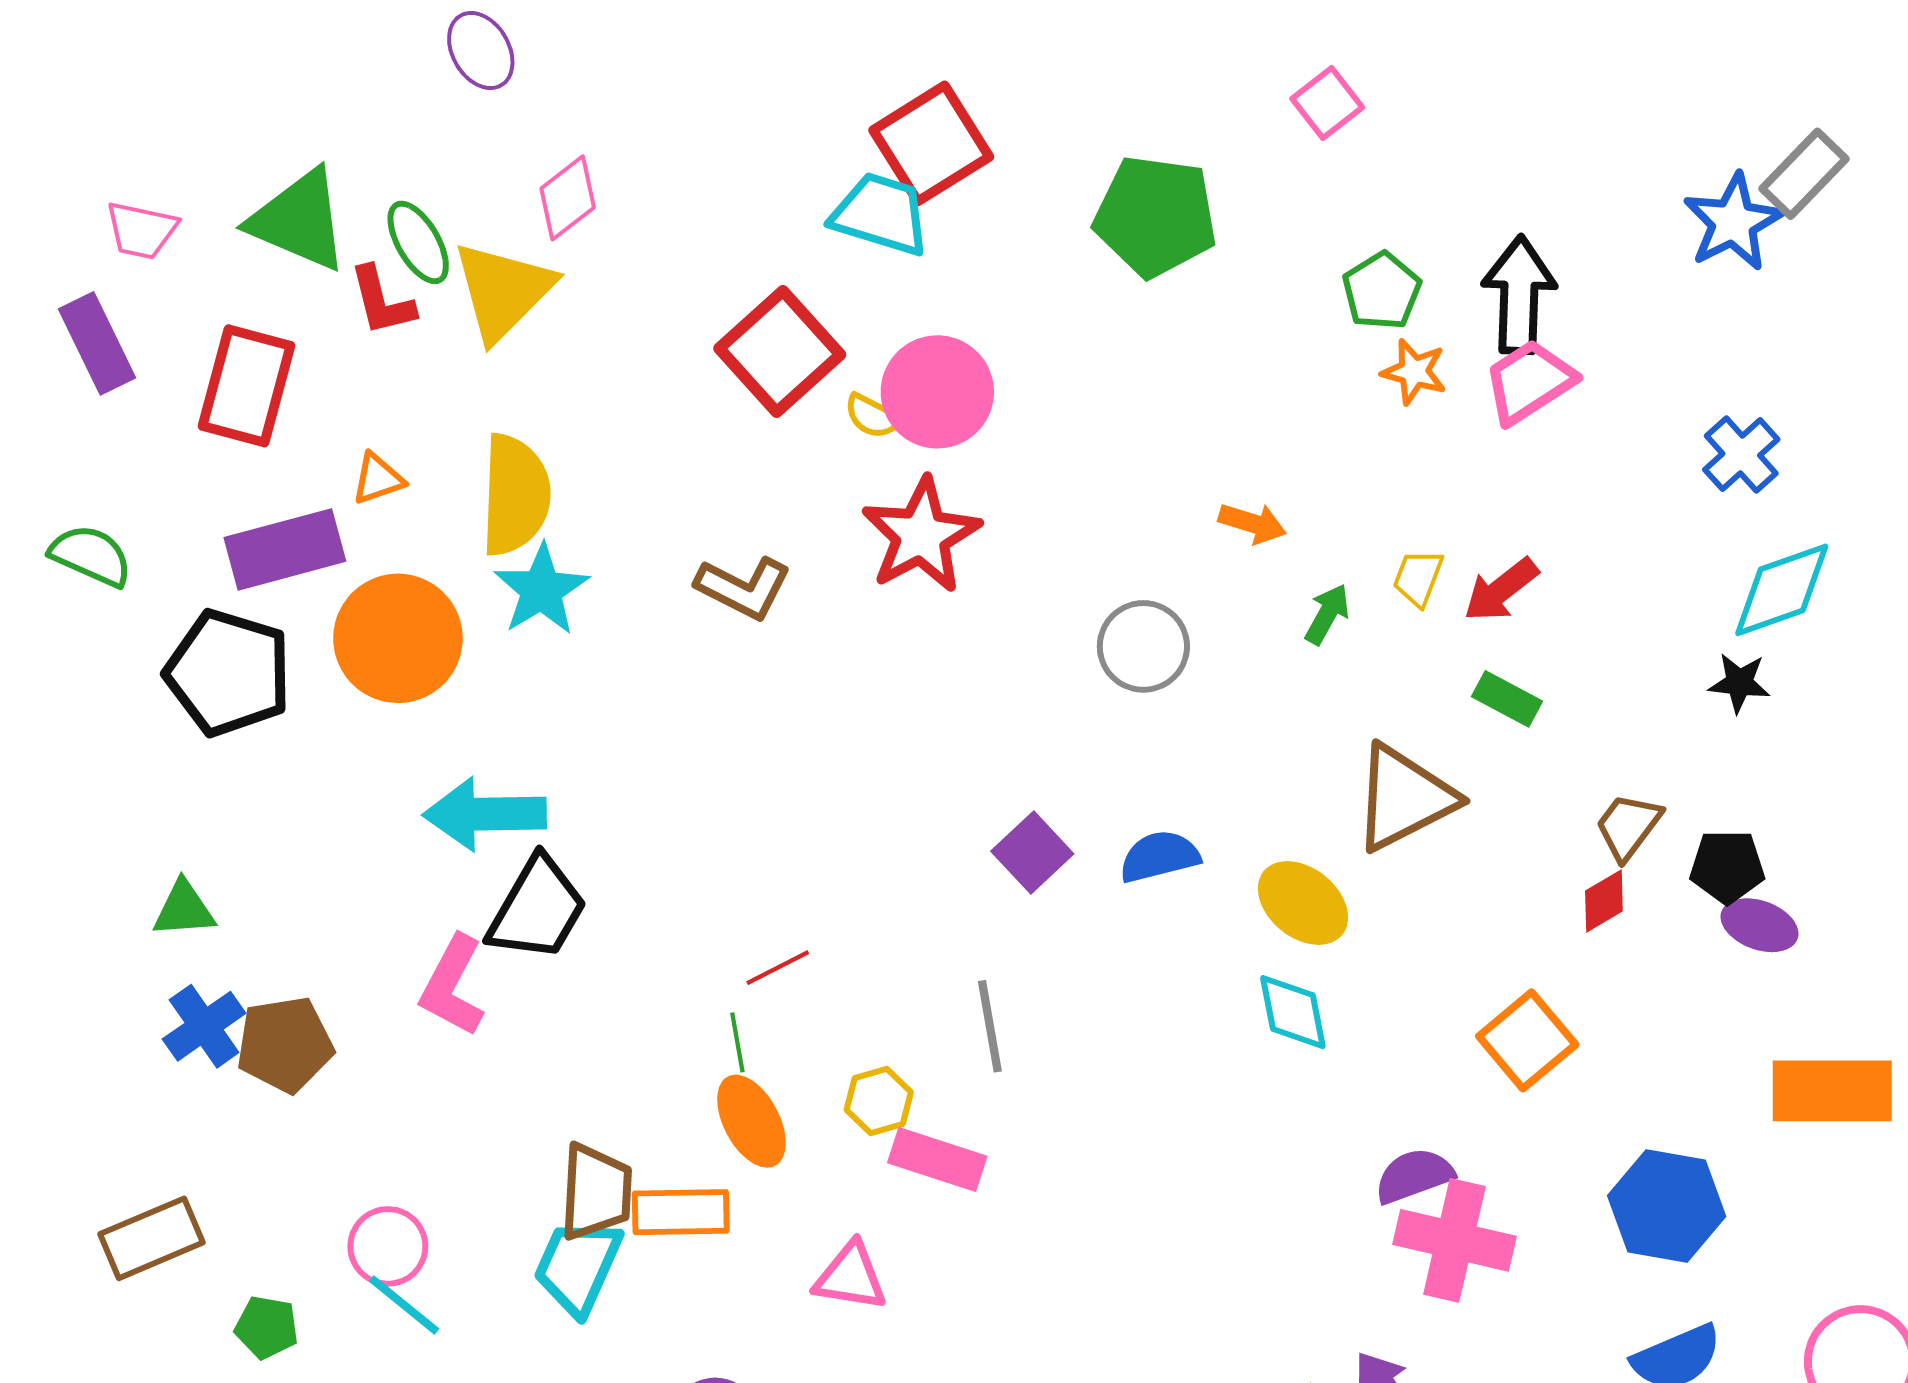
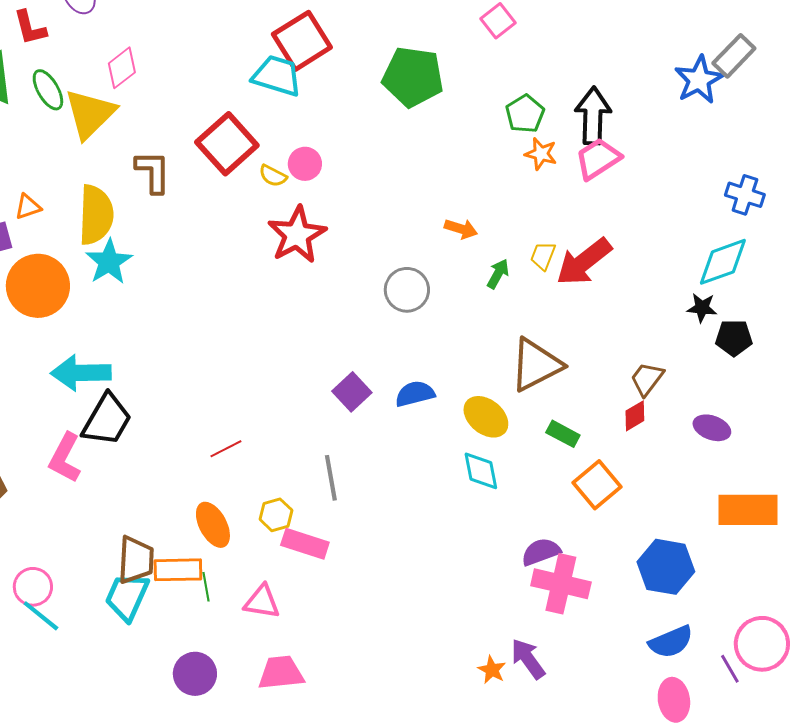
red L-shape: (382, 301) -> (30, 28), moved
pink circle: (937, 392) -> (305, 164), size x0.6
blue cross: (1741, 455) -> (745, 195), moved, turned -30
brown L-shape: (743, 588) -> (153, 172), moved, turned -117
red arrow: (1501, 590) -> (584, 262), size x1.5
green rectangle: (1507, 699) -> (563, 434), moved
black pentagon: (1727, 867) -> (734, 338), moved
green line: (737, 1042) -> (206, 587), moved

